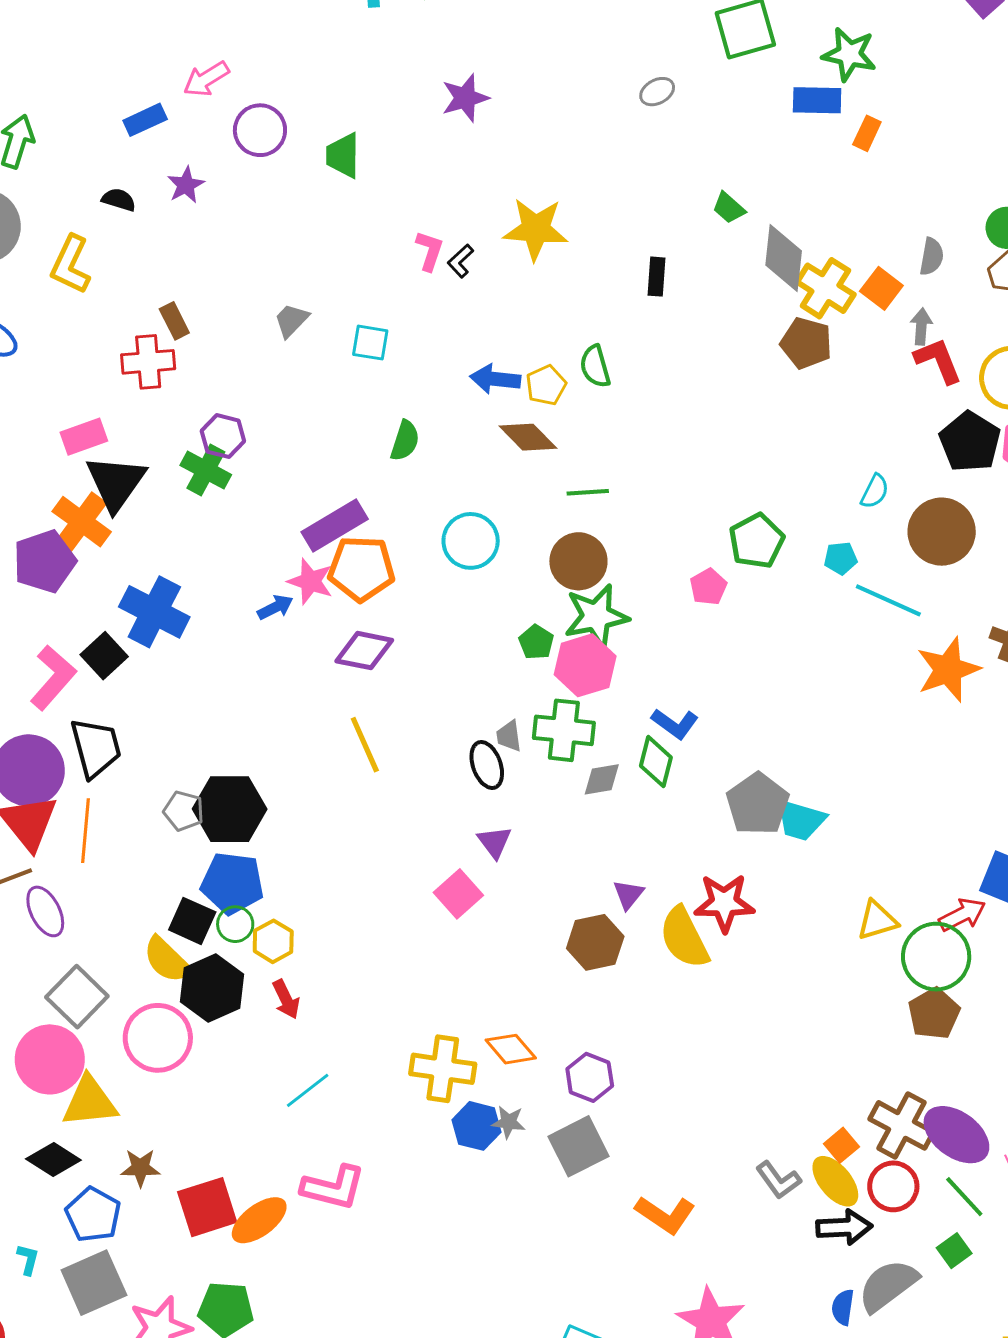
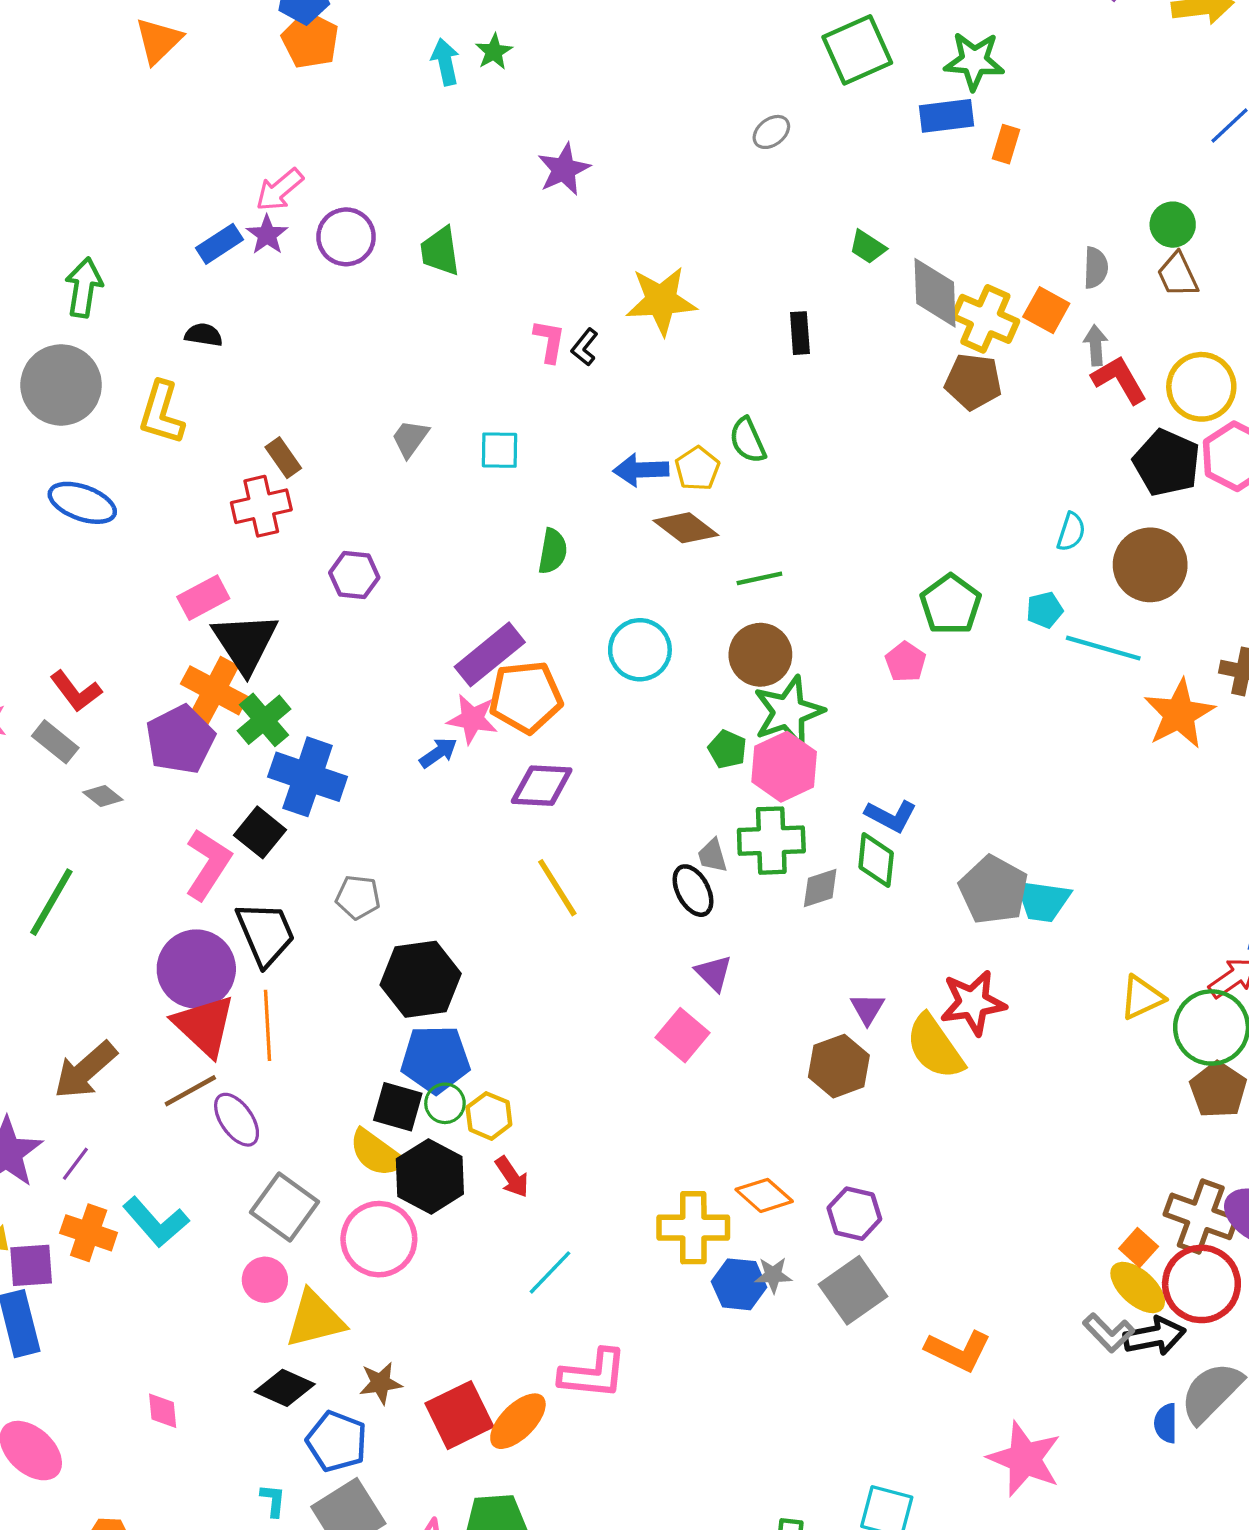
purple star: (186, 185) -> (267, 235), moved
green cross: (206, 470) -> (264, 720), moved, turned 30
gray pentagon: (184, 811) -> (358, 897), moved
pink circle: (50, 1059) -> (265, 1280), size x0.6
gray L-shape: (778, 1180) -> (1109, 1333), moved
red circle: (893, 1186) -> (1201, 1284), size x1.4

